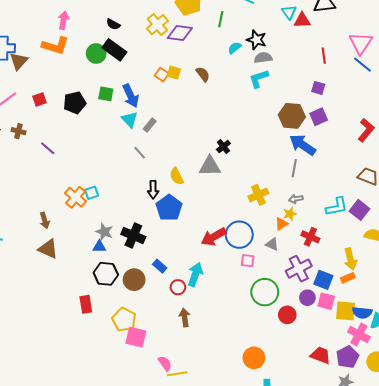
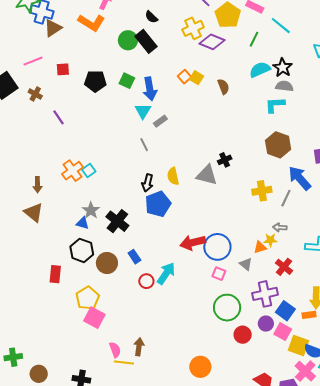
cyan semicircle: (235, 48) -> (260, 70), size x1.5
brown hexagon: (292, 116) -> (278, 145), moved
cyan square: (92, 193) -> (89, 170), turned -32
yellow cross: (258, 195) -> (262, 191), moved
brown arrow: (185, 317) -> (139, 347), moved

